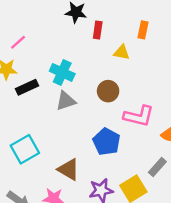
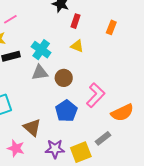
yellow triangle: (122, 52) -> (77, 46), moved
brown circle: (108, 91) -> (64, 78), moved
pink L-shape: (139, 116) -> (96, 95), turned -70

